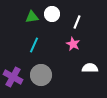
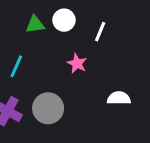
pink star: (73, 44) -> (77, 63), moved
cyan line: (34, 45) -> (16, 66), moved

